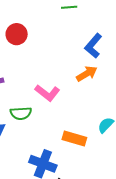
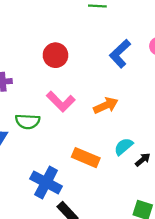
red circle: (17, 34) -> (55, 55), moved
orange arrow: (87, 74) -> (106, 105), moved

